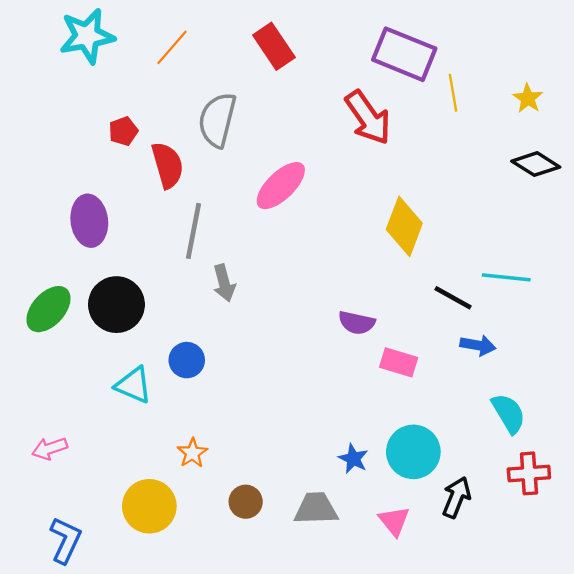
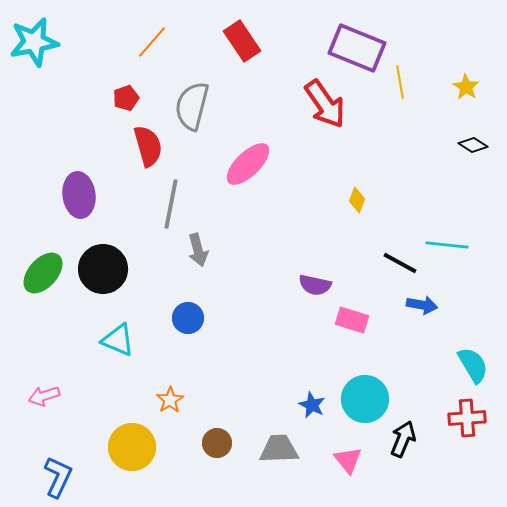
cyan star: (87, 36) -> (34, 42), moved
red pentagon: (123, 131) -> (126, 98), moved
black diamond: (536, 164) -> (473, 145), size x0.7
yellow diamond: (404, 226) -> (357, 200), size x0.5
blue circle: (187, 360) -> (188, 318), moved
cyan semicircle: (509, 413) -> (473, 365), moved

